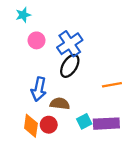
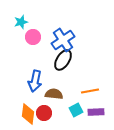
cyan star: (23, 15) -> (21, 22), moved
orange line: (112, 85) -> (90, 91), moved
purple rectangle: (106, 124) -> (96, 112), size x0.7

